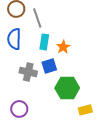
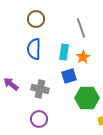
gray line: (37, 18) -> (81, 28), moved
gray cross: (28, 72) -> (40, 89), moved

